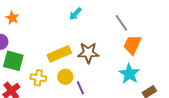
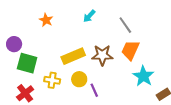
orange star: (12, 18) -> (46, 20), moved
gray line: (121, 23) -> (125, 25), moved
orange trapezoid: (132, 45) -> (130, 50), moved

